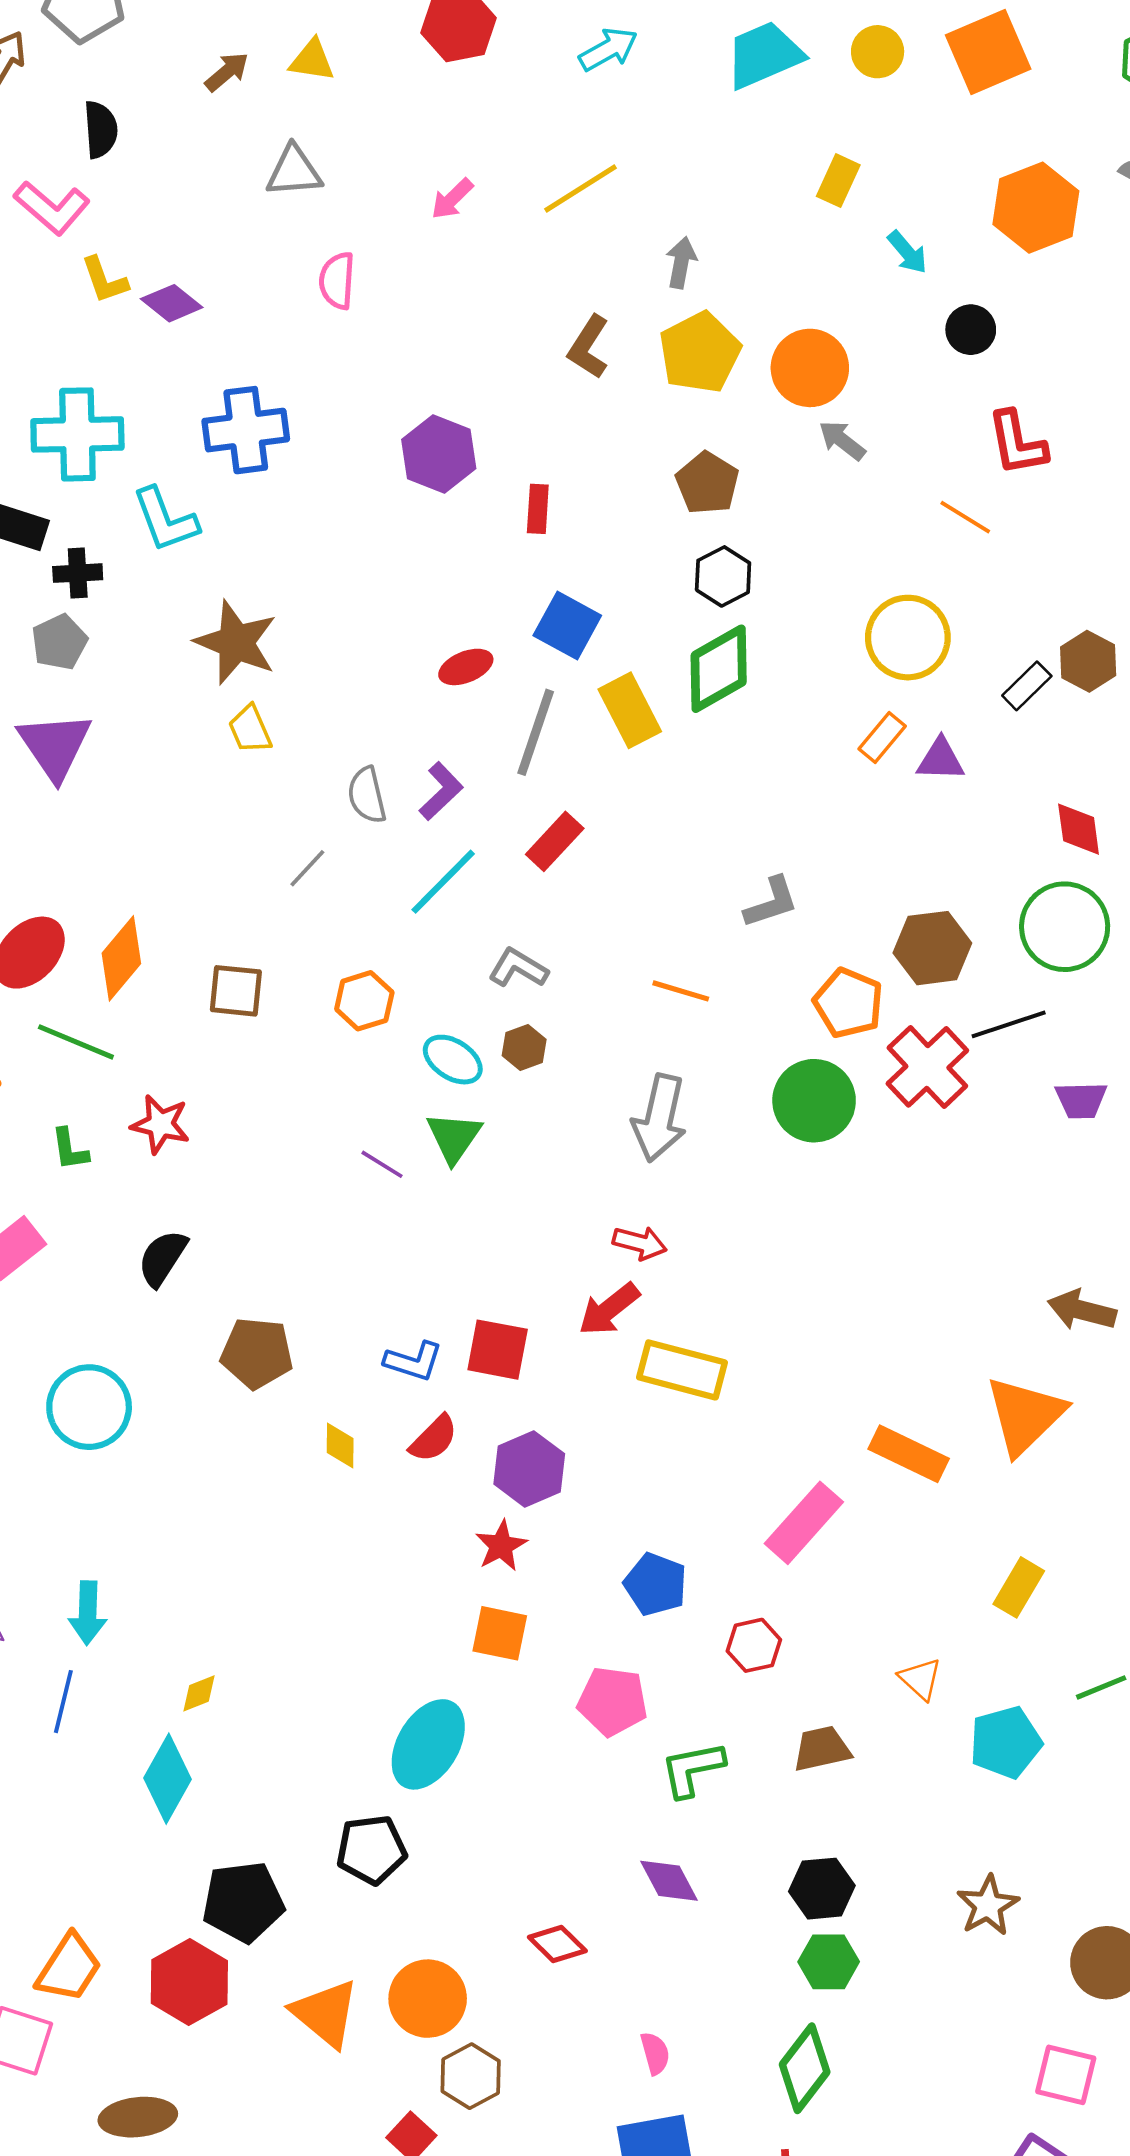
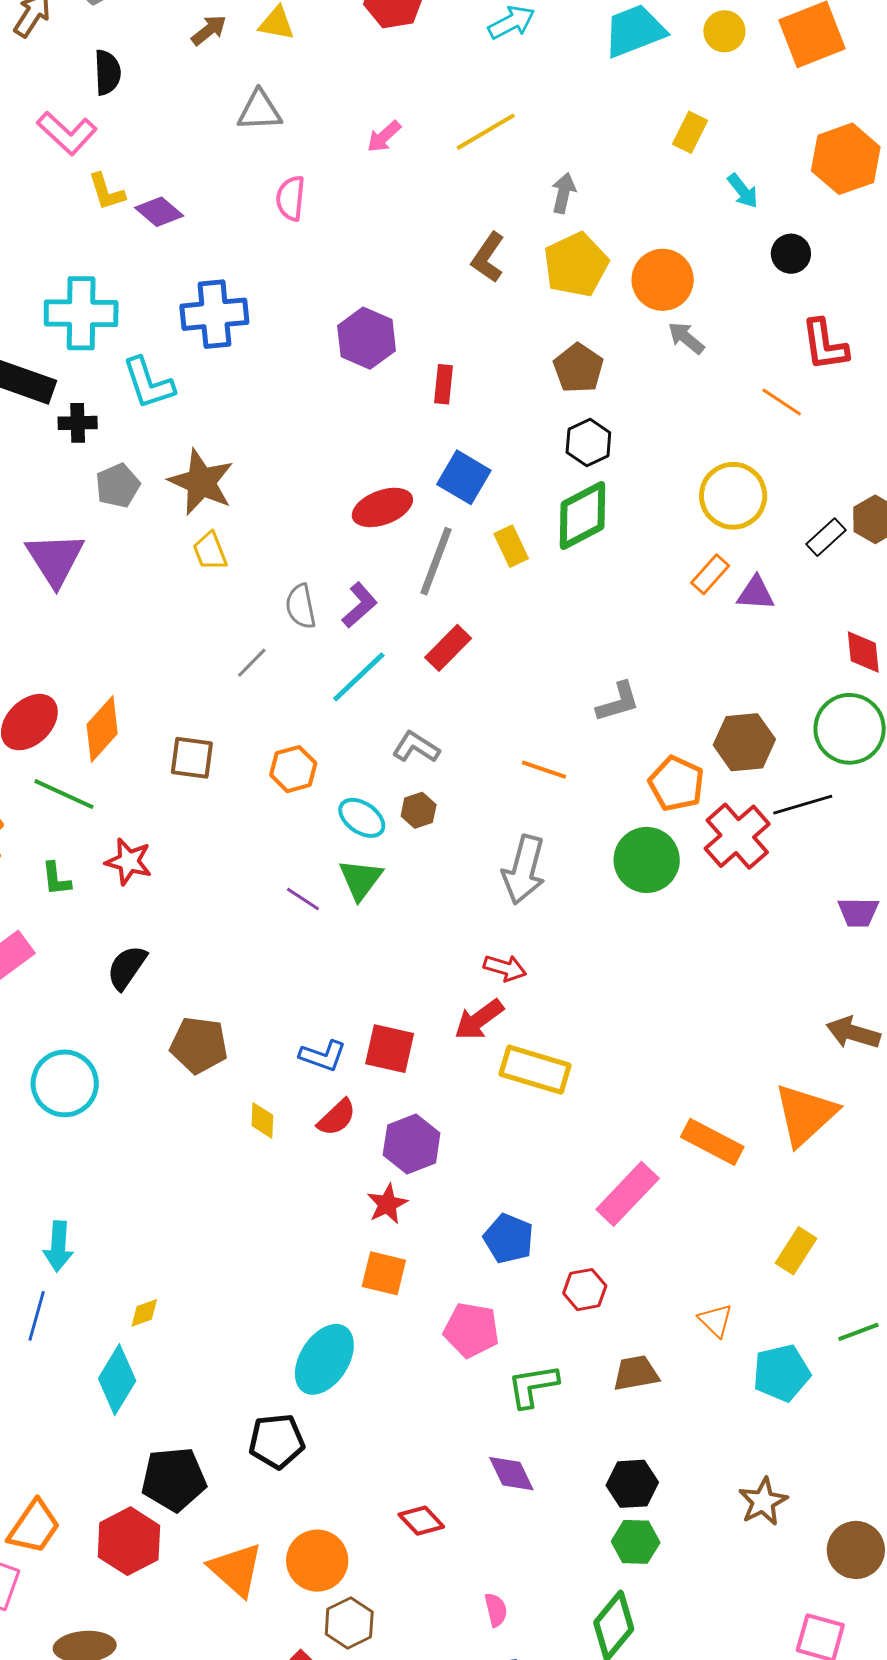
gray pentagon: (59, 642) -> (118, 486), moved
red ellipse: (466, 667) -> (382, 507), size x1.4
yellow rectangle: (630, 710) -> (511, 546), size x0.7
purple trapezoid: (1081, 1100) -> (858, 912), moved

